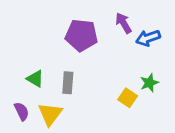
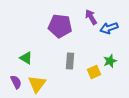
gray rectangle: (68, 83) -> (70, 61), moved
yellow square: (128, 98) -> (94, 72), turned 32

